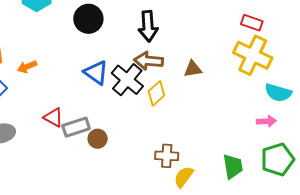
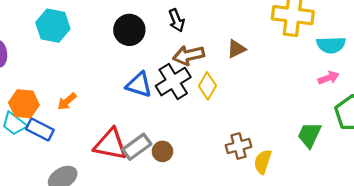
black circle: (88, 19) -> (129, 30), moved
black arrow: (148, 26) -> (177, 20), size x0.7
black cross: (127, 80) -> (173, 82), turned 36
red triangle: (53, 117) -> (110, 144), size x1.6
green trapezoid: (233, 166) -> (309, 135), turned -128

